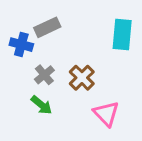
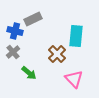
cyan rectangle: (122, 35) -> (76, 36), moved
gray cross: (44, 75) -> (13, 52), moved

